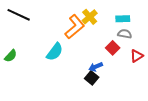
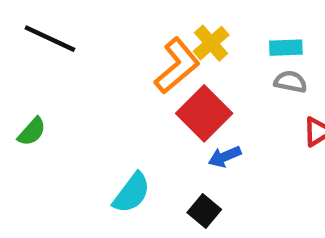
red square: (113, 48) -> (204, 113), moved, size x1.6
cyan semicircle: (55, 52) -> (132, 193), moved
black square: (92, 78) -> (204, 211), moved

